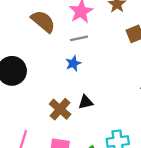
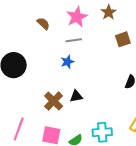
brown semicircle: (43, 21) -> (43, 24), size x0.6

